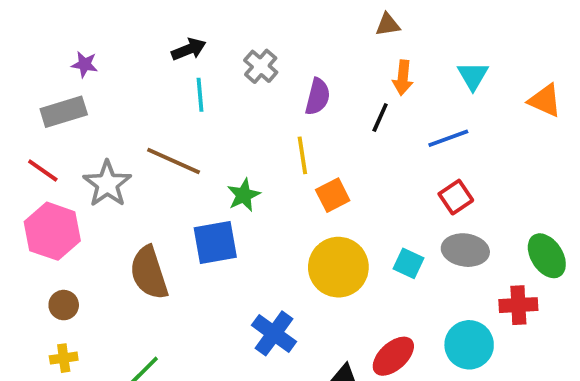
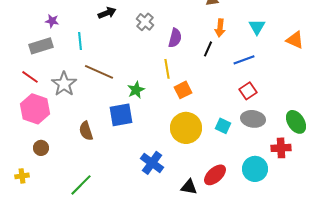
cyan line: (200, 95) -> (80, 41), moved
brown semicircle: (149, 273) -> (86, 131), size x0.7
yellow cross: (64, 358) -> (22, 176), moved

